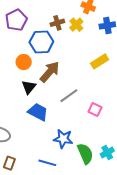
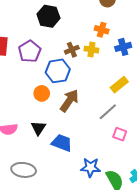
yellow cross: (76, 25) -> (91, 50), turned -32
black triangle: (29, 87) -> (38, 128), moved
gray line: (69, 96) -> (108, 112), moved

